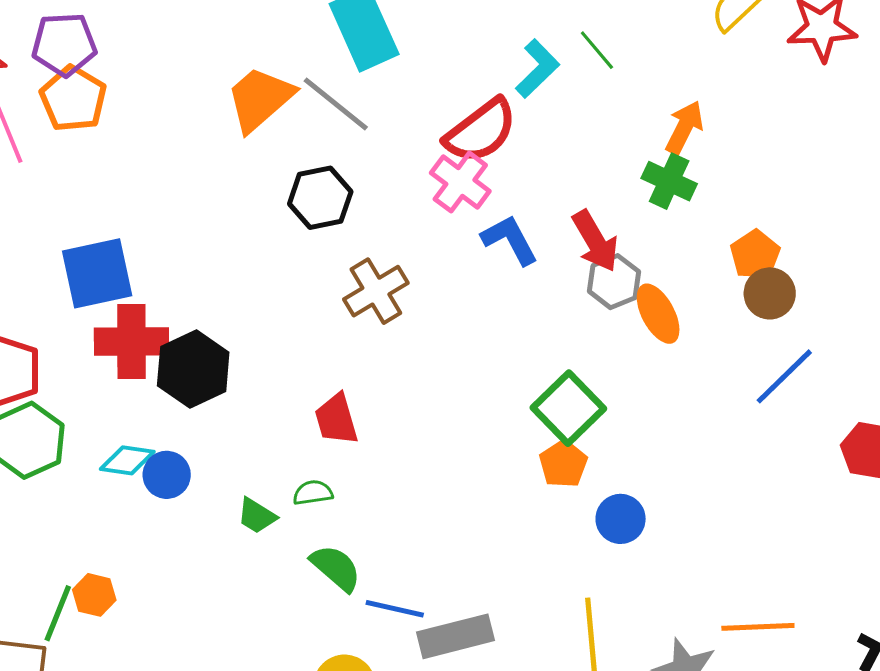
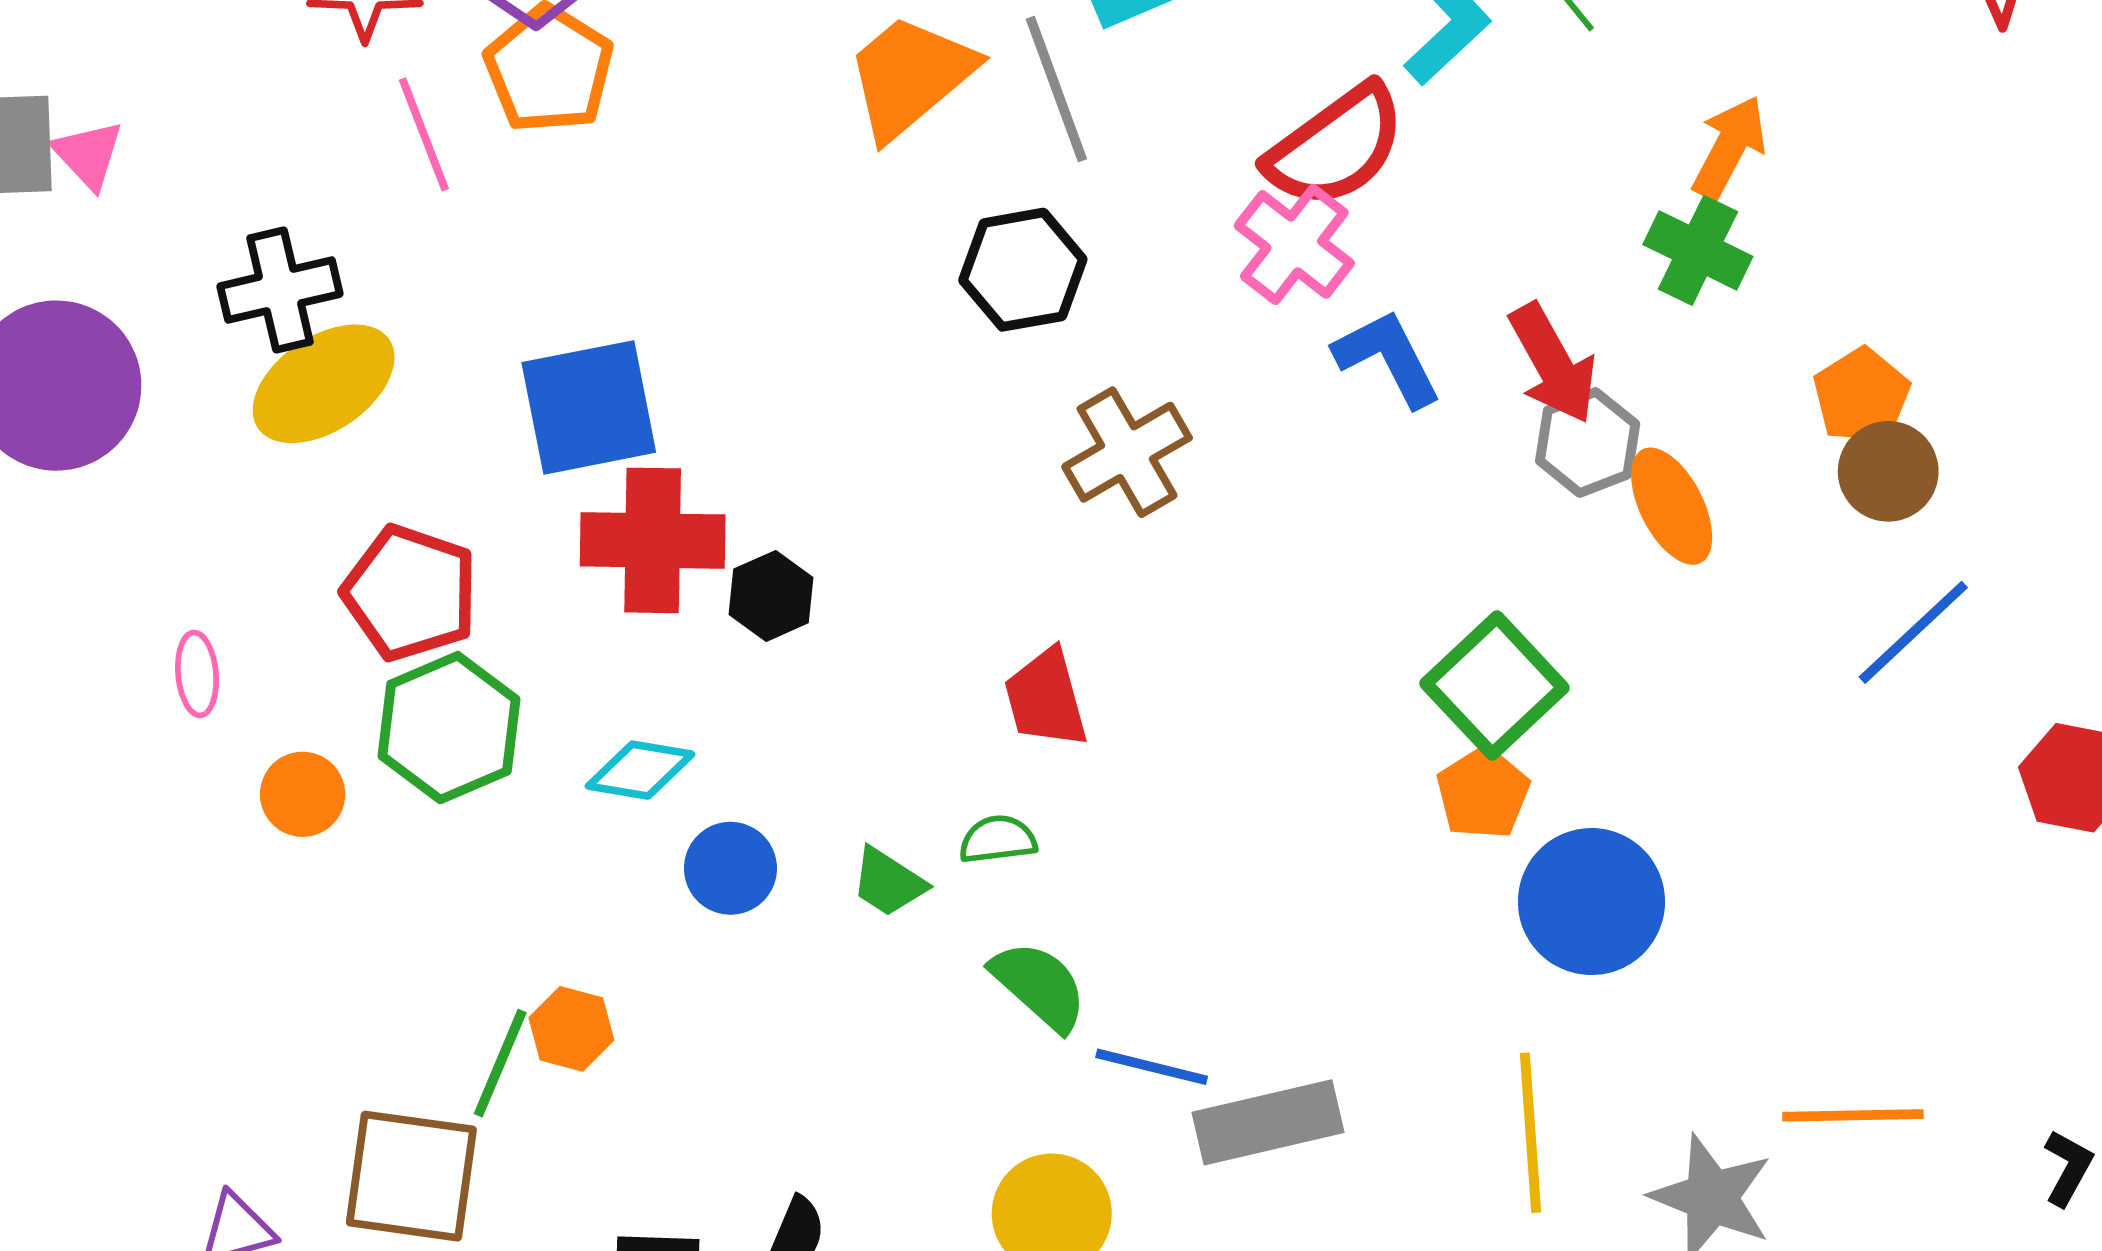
gray line: (336, 104) -> (1056, 89), turned 30
black hexagon: (193, 369) -> (771, 596), size x0.6
blue circle: (167, 475) -> (730, 868), moved
blue circle: (621, 519) -> (1591, 902), size x1.5

